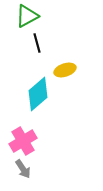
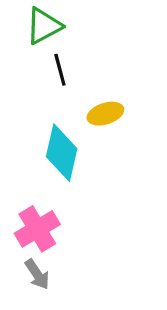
cyan diamond: (38, 94) -> (62, 153), turned -36

